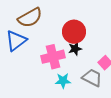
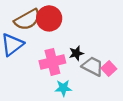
red circle: (74, 32) -> (49, 18), moved
gray trapezoid: (92, 78) -> (93, 66), moved

